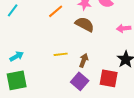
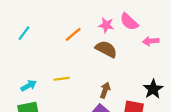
pink arrow: (124, 28) -> (151, 41), moved
yellow line: (61, 54) -> (62, 79), moved

